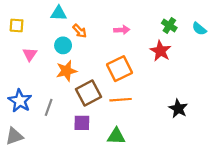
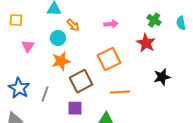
cyan semicircle: (199, 29) -> (181, 23), turned 40
orange line: (121, 100) -> (120, 92), moved
black star: (178, 108) -> (162, 77), moved, turned 30

